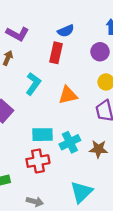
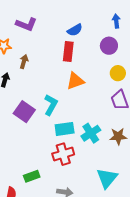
purple L-shape: (17, 34) -> (26, 24), moved
cyan L-shape: (33, 84) -> (51, 105), moved
orange triangle: (68, 95) -> (75, 81), moved

